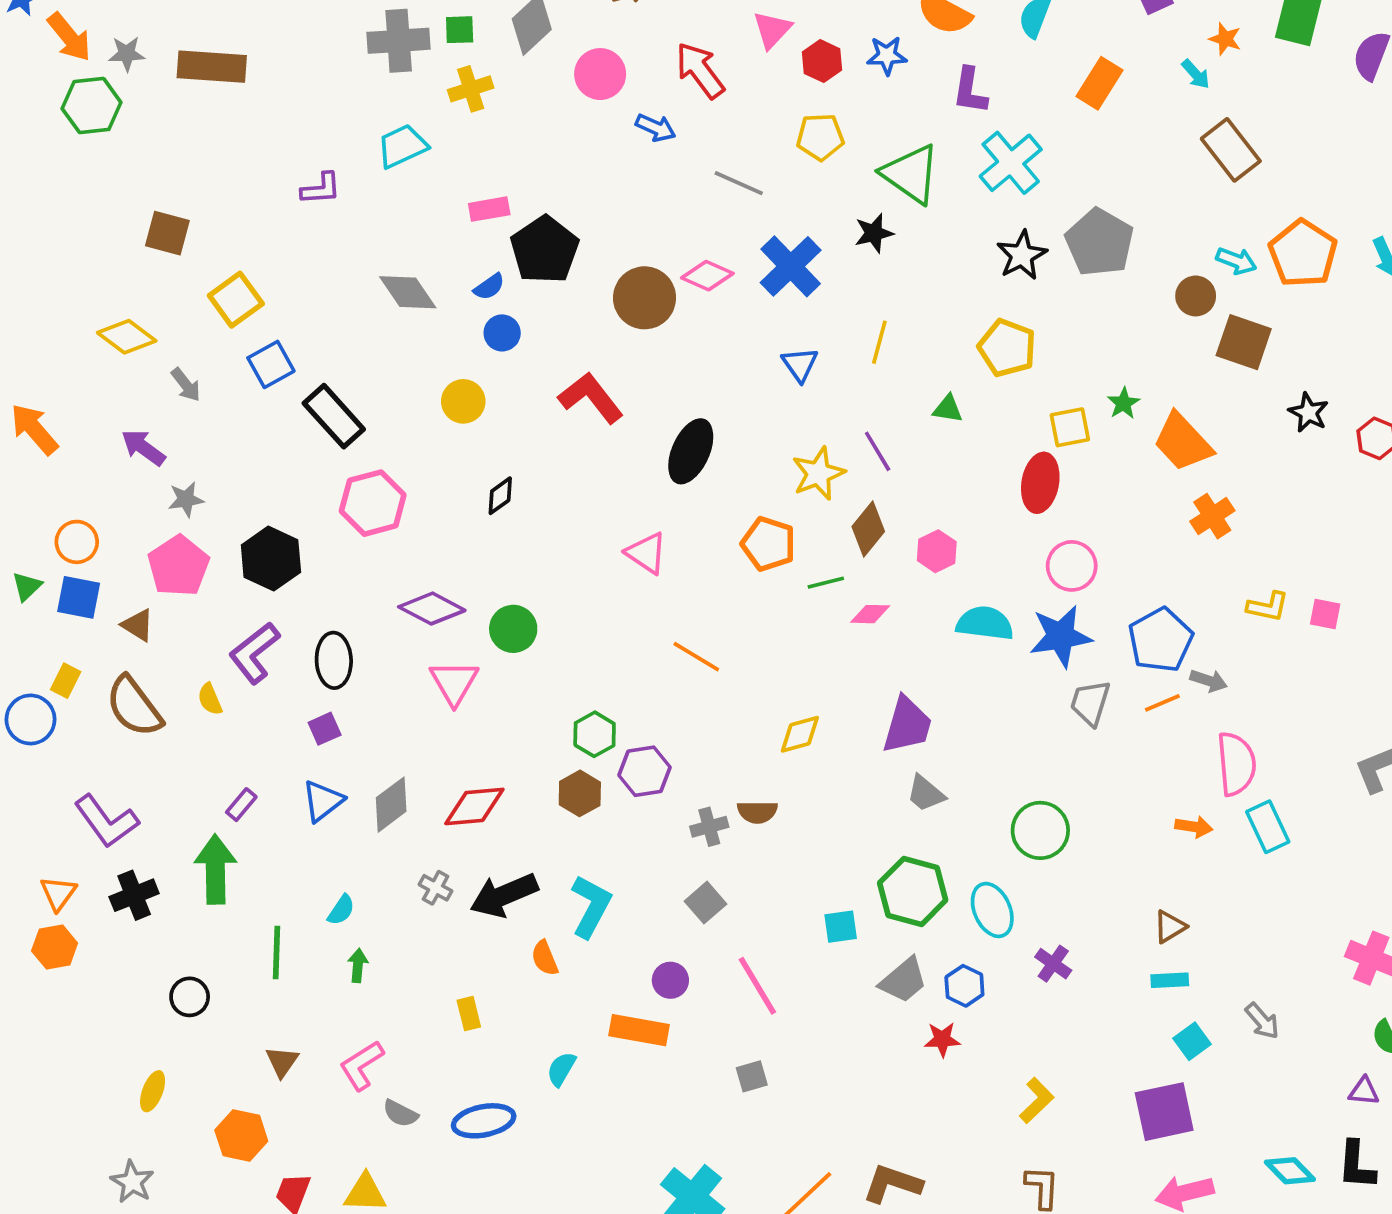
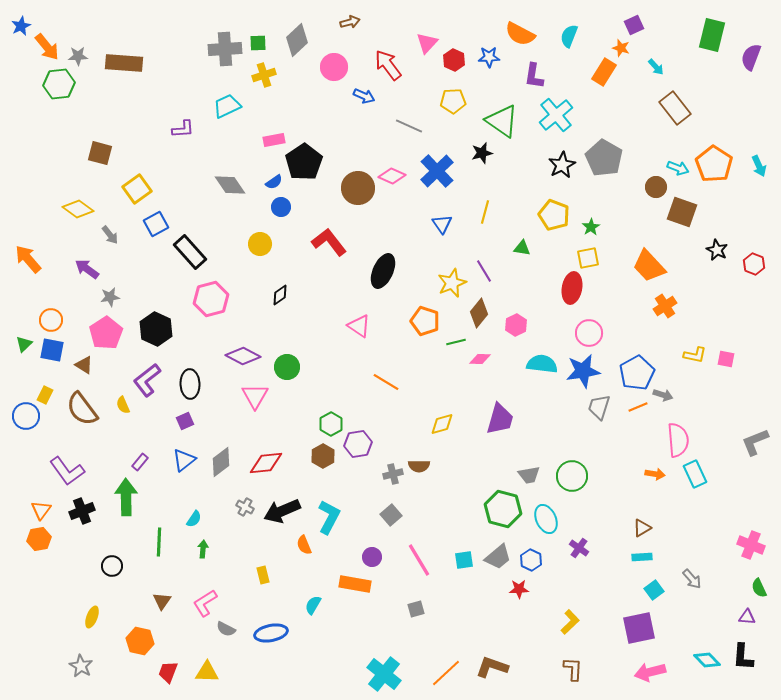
orange star: (1225, 39) -> (621, 48), moved
green star: (1124, 403) -> (591, 227), moved
gray trapezoid: (926, 793) -> (529, 475), moved, turned -50
cyan square: (841, 927) -> (464, 560), moved

